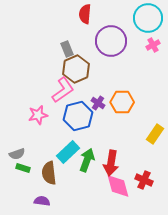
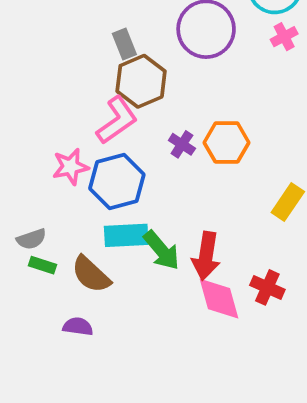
blue hexagon: (78, 116) -> (117, 182), moved
cyan rectangle: (68, 152) -> (126, 235), turned 40
green arrow: (87, 160) -> (161, 250), turned 120
brown semicircle: (49, 173) -> (91, 274), turned -40

